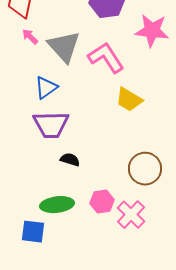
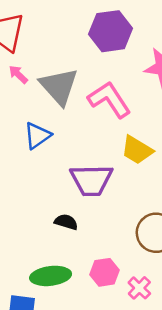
purple trapezoid: (51, 125) -> (91, 180), moved
pink cross: (131, 215) -> (139, 288), size x0.7

